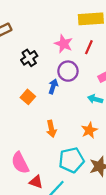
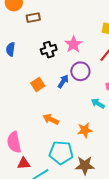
pink star: (64, 44) -> (73, 44), moved
orange arrow: (51, 129) -> (51, 119), turned 112
red triangle: (36, 182) -> (24, 163), turned -40

